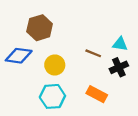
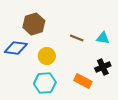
brown line: (93, 53) -> (77, 38), moved
black cross: (119, 67) -> (103, 67), moved

